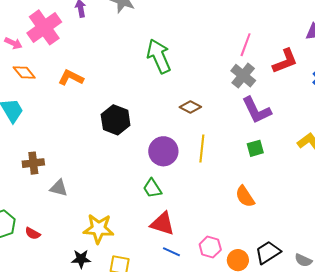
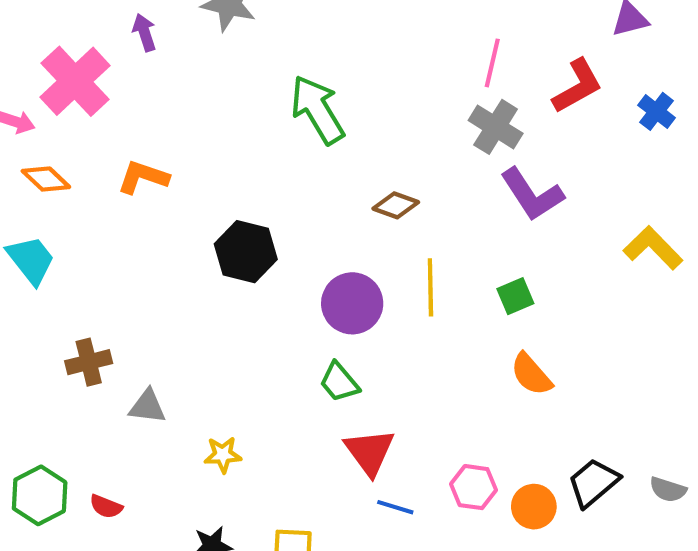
green square: (255, 148) -> (515, 296), moved
red triangle: (162, 224) -> (369, 452), turned 44
yellow star: (99, 229) -> (223, 455), moved, size x0.6

